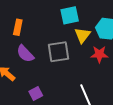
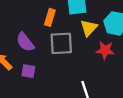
orange rectangle: (18, 27) -> (50, 17), moved
purple square: (36, 93) -> (28, 71), moved, turned 32

